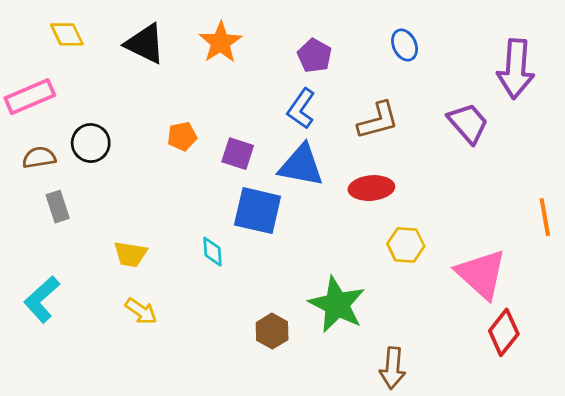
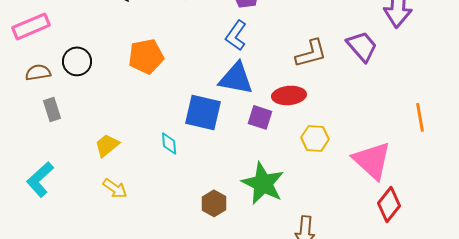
brown L-shape: (378, 120) -> (311, 53), moved
orange pentagon: (182, 136) -> (146, 56), size x1.6
purple square: (238, 154) -> (260, 117), moved
yellow trapezoid: (130, 254) -> (107, 145), turned 132

